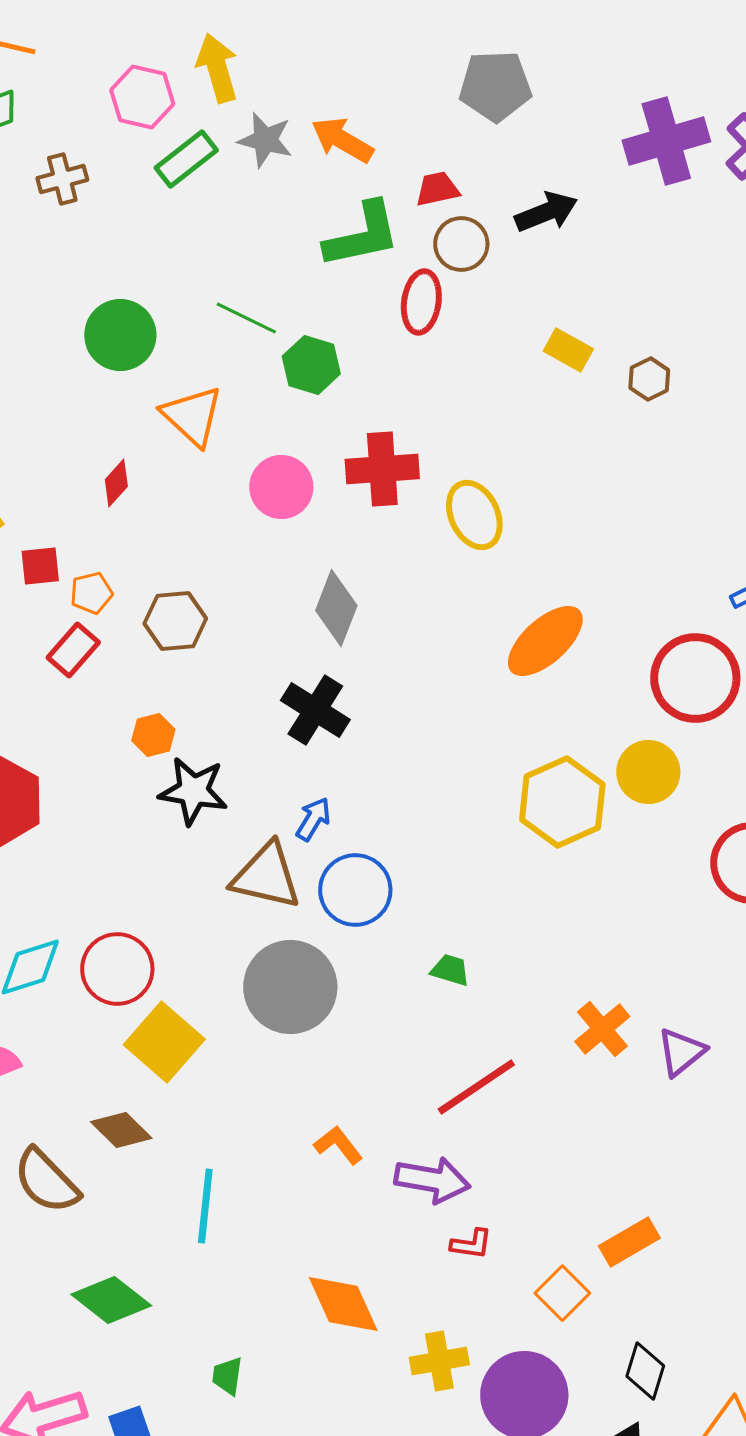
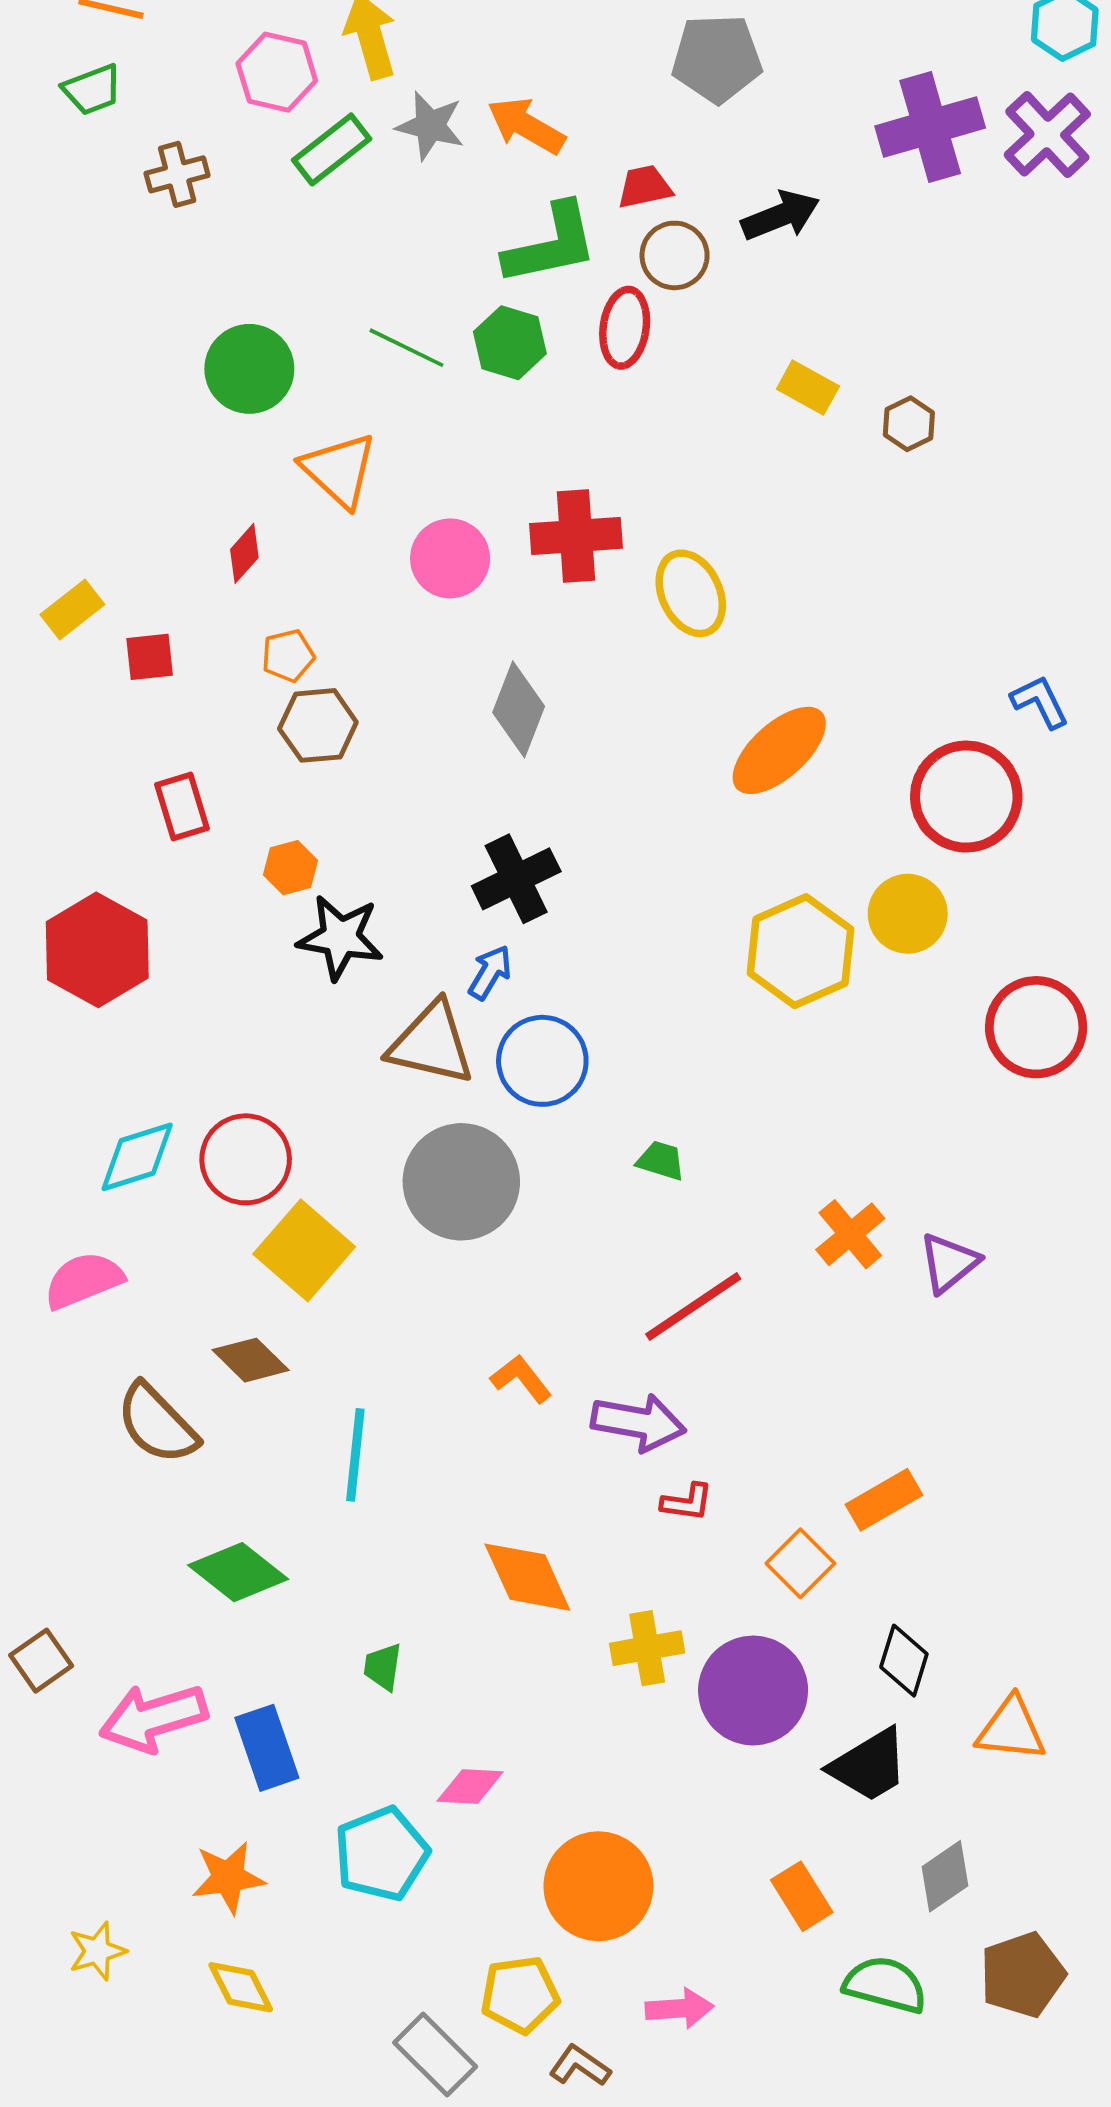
green hexagon: (311, 365) -> (510, 343), moved
orange pentagon: (91, 593) -> (288, 656), moved
red rectangle: (73, 650) -> (182, 807), moved, turned -58
black cross: (315, 710) -> (516, 879), moved, turned 32

